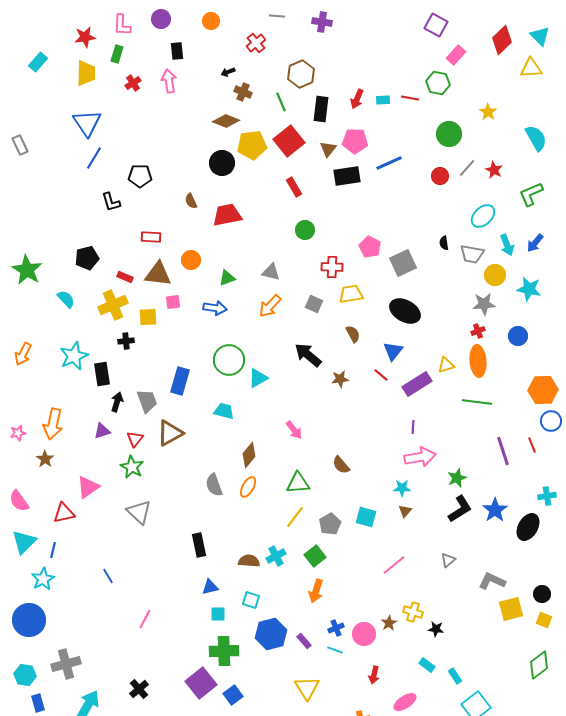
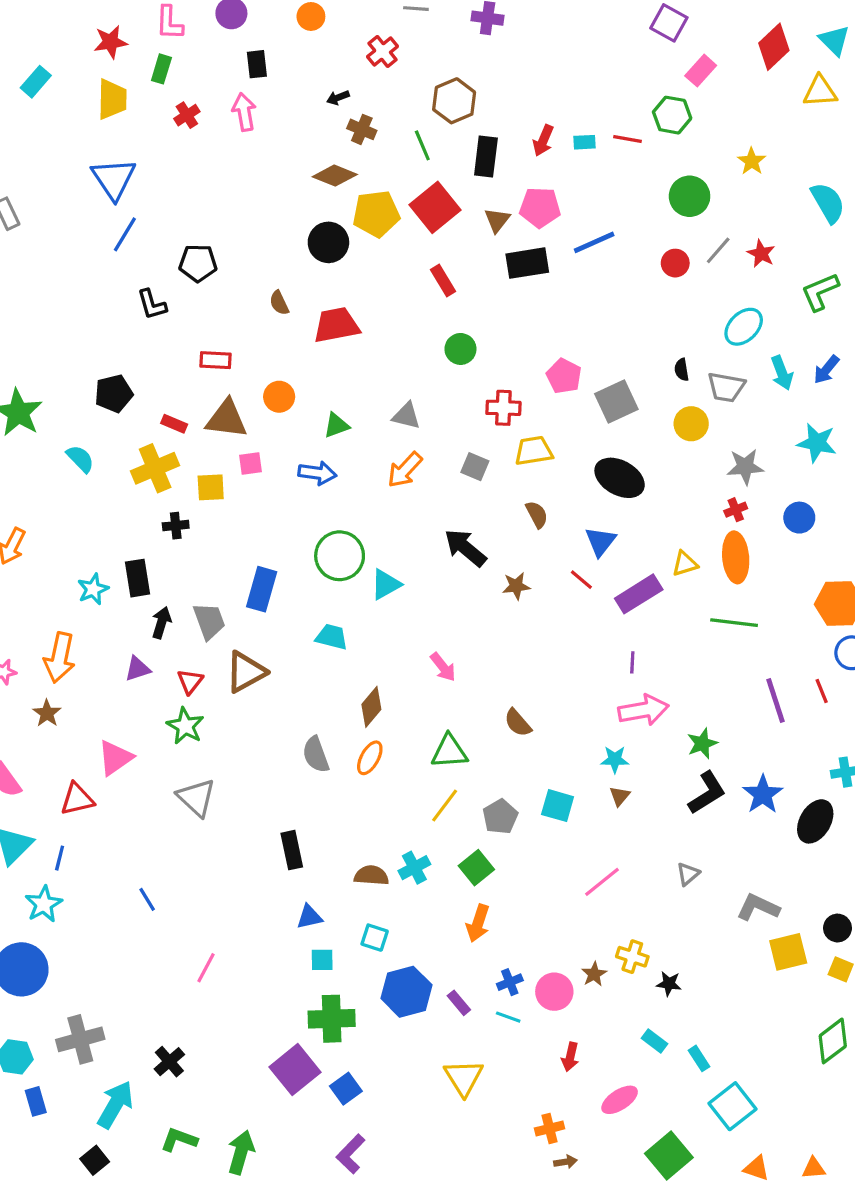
yellow circle: (495, 275) -> (691, 424), moved
cyan star: (74, 356) -> (93, 589), moved, size x0.7
black cross: (139, 689) -> (169, 1062), moved

